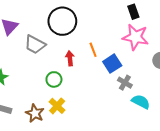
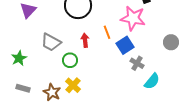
pink star: (135, 37) -> (133, 18), moved
gray trapezoid: (35, 44) -> (51, 42), moved
cyan semicircle: (141, 102) -> (152, 81), turned 102

